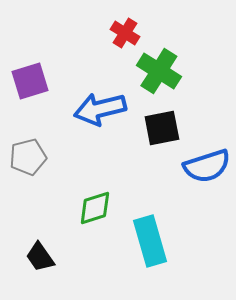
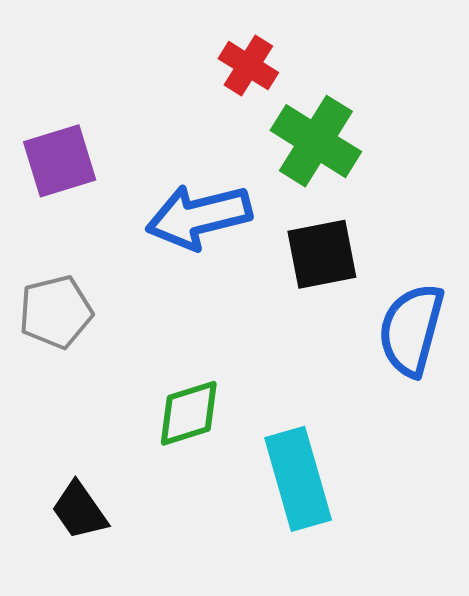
blue semicircle: (207, 166) -> (411, 330), turned 123

